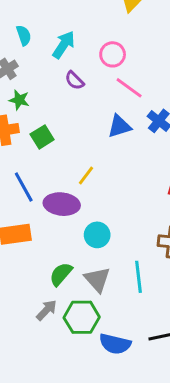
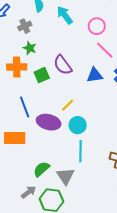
cyan arrow: (64, 45) -> (65, 15), turned -78
purple semicircle: (74, 80) -> (63, 65), moved, size x1.5
cyan circle: (97, 235) -> (78, 125), moved
cyan line: (139, 277) -> (81, 151), moved

